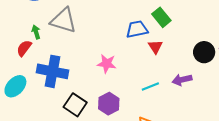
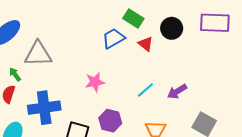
red triangle: (155, 47) -> (146, 44), moved
black circle: (204, 52) -> (172, 28), moved
purple arrow: (182, 80) -> (177, 91), moved

